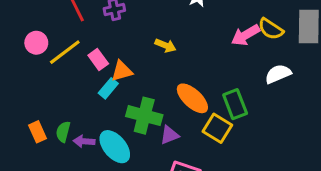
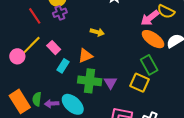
pink circle: (36, 43) -> (17, 56), moved
orange triangle: (122, 71) -> (85, 56), moved
orange ellipse: (192, 98) -> (153, 39), moved
orange rectangle: (37, 132) -> (20, 101), size x1.6
purple triangle: (170, 135) -> (110, 83), moved, turned -32

